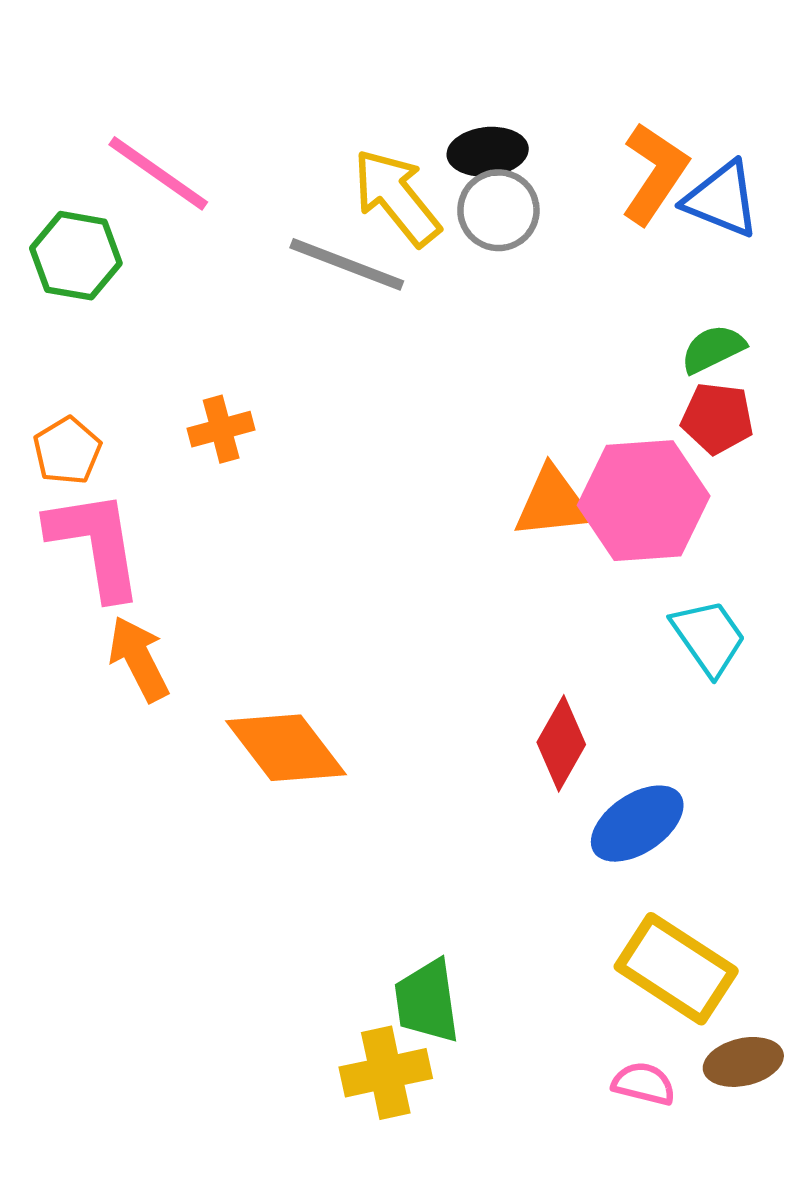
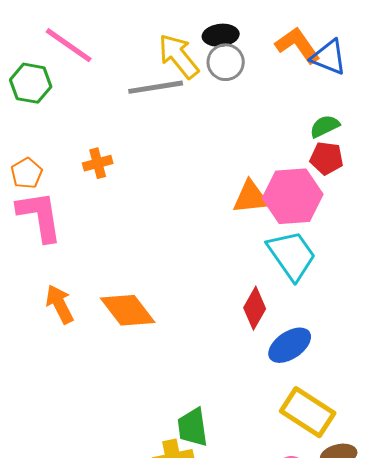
orange L-shape: (654, 173) -> (298, 45), turned -69
gray line: (347, 264) -> (156, 87), turned -30
cyan trapezoid: (709, 637) -> (292, 255), moved, size x1.4
orange arrow: (139, 659) -> (60, 304), moved

